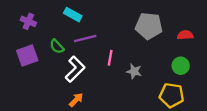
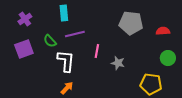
cyan rectangle: (73, 15) -> (64, 13), turned 56
purple cross: (28, 21) -> (25, 19), turned 32
green circle: (181, 66) -> (168, 58), moved
white L-shape: (75, 69) -> (66, 61), turned -40

